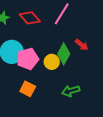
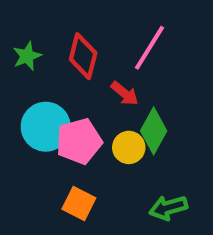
red diamond: (30, 18) -> (83, 56), turned 55
red arrow: (82, 45) -> (125, 93), moved

